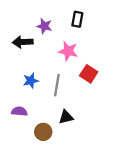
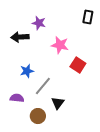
black rectangle: (77, 19) -> (88, 17), moved
gray line: (57, 85) -> (43, 86), moved, turned 30
black triangle: (66, 117) -> (58, 103), turned -40

